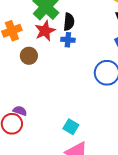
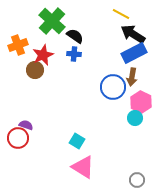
black semicircle: (69, 22) -> (75, 36), turned -60
red star: (45, 31) -> (43, 55), moved

